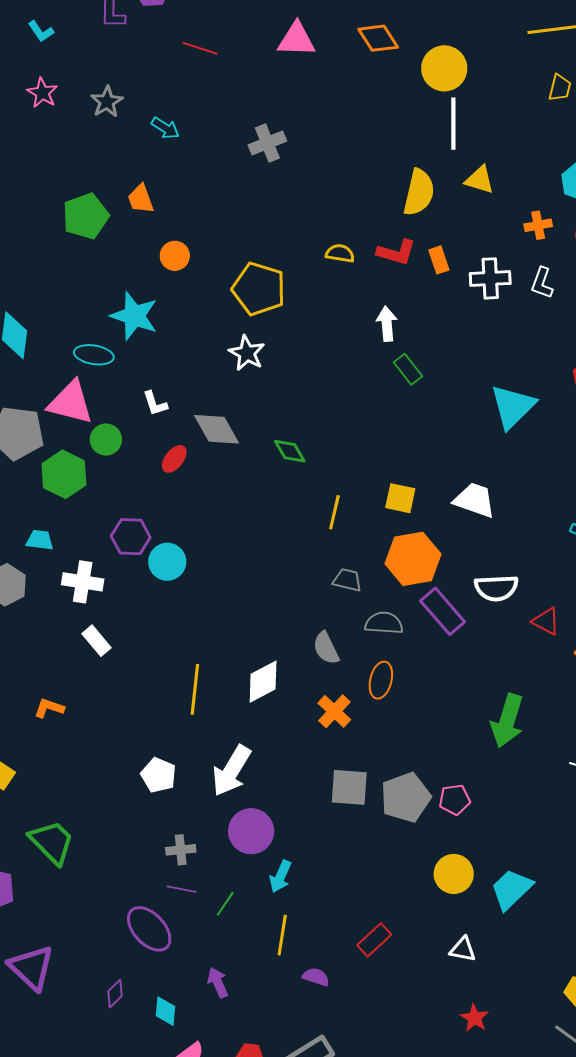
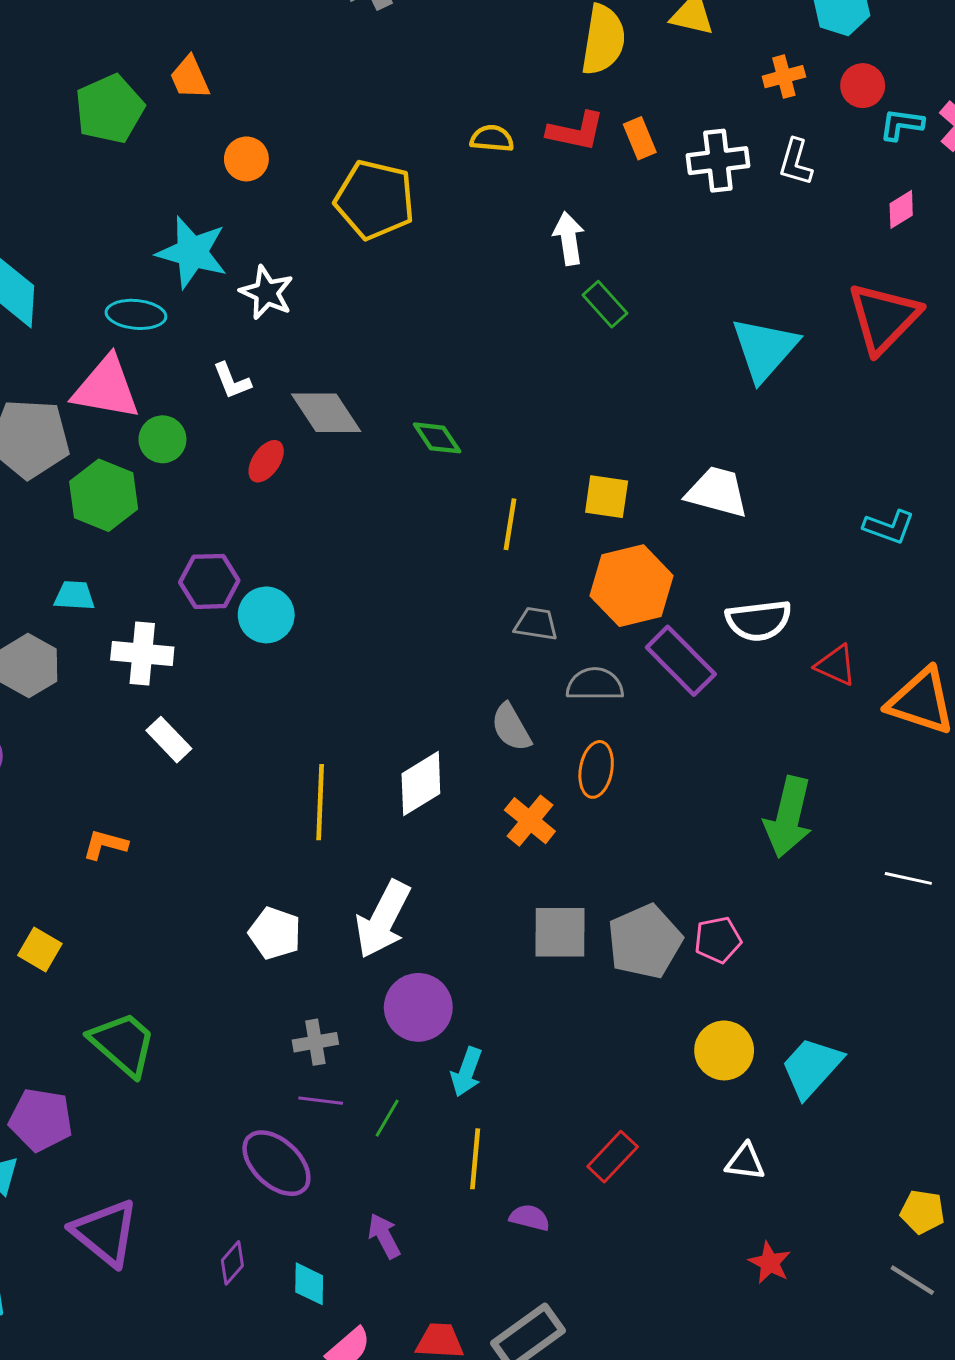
white star: (247, 353) -> (267, 293), moved

